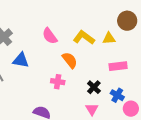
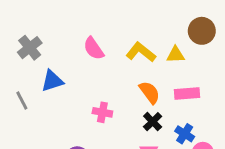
blue triangle: (21, 60) -> (52, 81), turned -30
orange semicircle: (70, 60) -> (150, 92), moved

